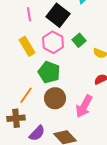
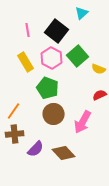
green square: (79, 40) -> (78, 56), size x1.5
orange line: (26, 95) -> (14, 111), moved

